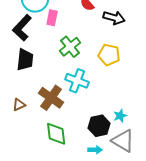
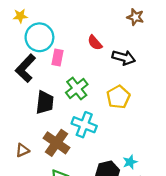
yellow pentagon: (109, 55) -> (118, 97), turned 30
black trapezoid: (25, 60) -> (45, 102), moved

